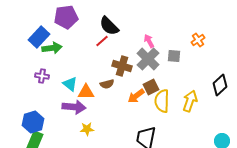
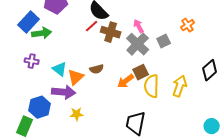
gray square: (174, 56) -> (164, 41), turned -32
brown cross: (122, 66) -> (111, 32), moved
orange triangle: (86, 92) -> (76, 77), turned -42
blue hexagon: (33, 122) -> (40, 107), moved

